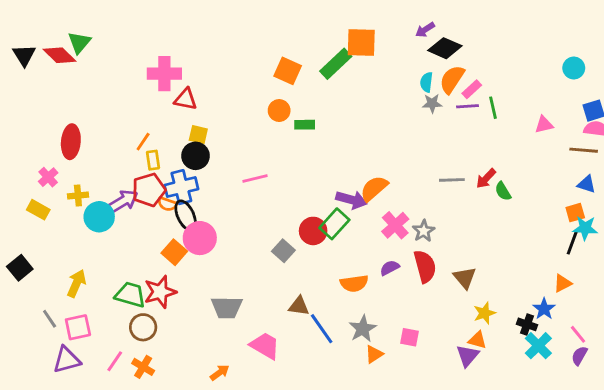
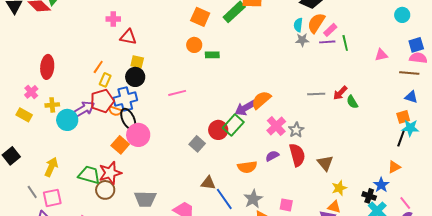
pink cross: (164, 74) -> (113, 19), size x0.6
yellow rectangle: (153, 160) -> (105, 80), turned 32
purple arrow: (351, 200) -> (245, 108), turned 135
gray trapezoid: (227, 307) -> (145, 199), moved
brown circle: (143, 327) -> (105, 190), moved

